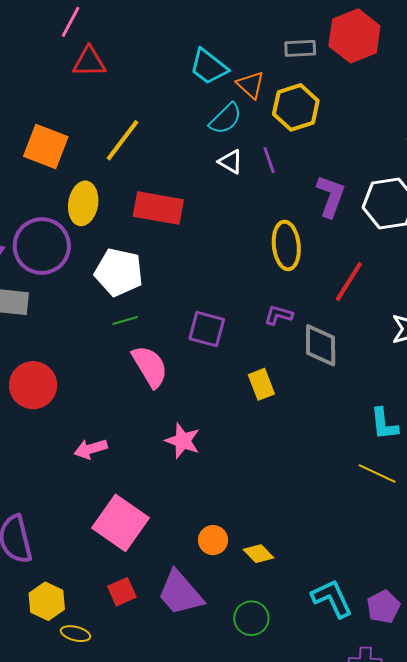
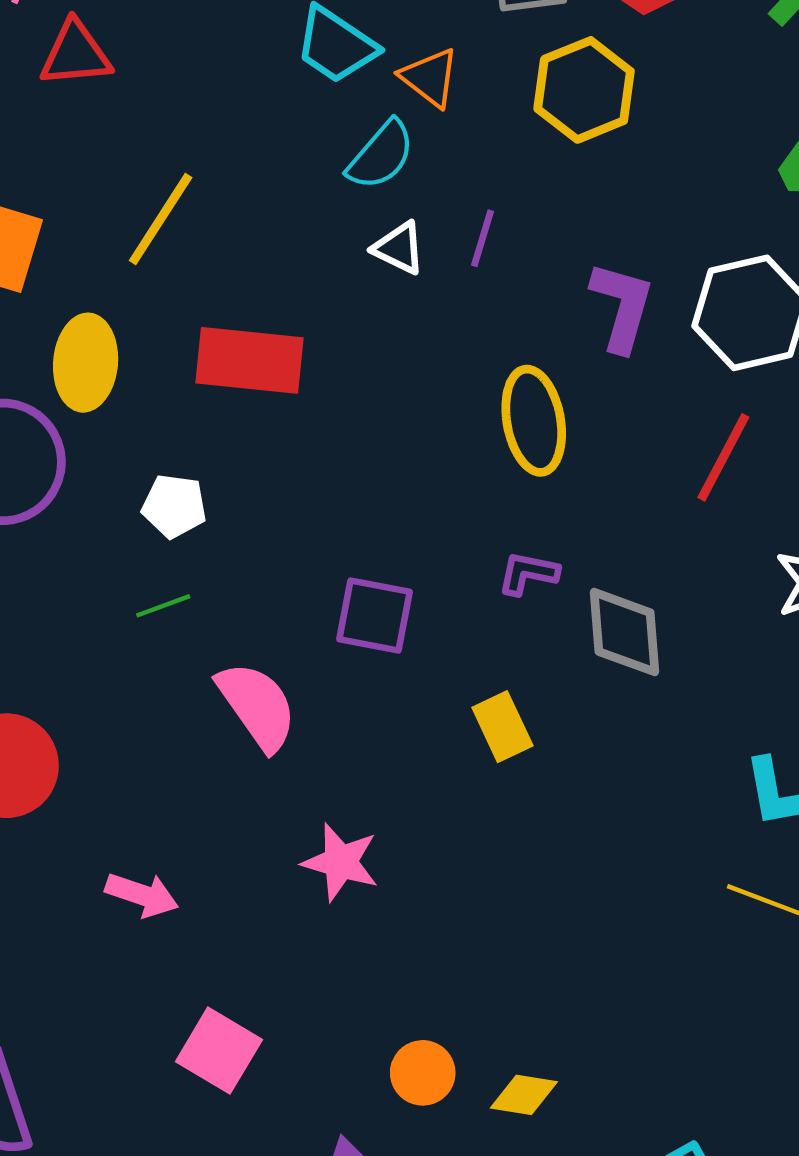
yellow hexagon: (296, 107) -> (584, 90), moved
purple line: (269, 160) -> (482, 238), turned 40
white pentagon: (119, 272) -> (174, 506), size x0.6
red line: (349, 282) -> (723, 457), moved
green line: (125, 320) -> (163, 606), moved
pink arrow: (91, 449) -> (142, 895), turned -140
pink square: (121, 523) -> (219, 1051), size x0.7
yellow diamond: (259, 554) -> (524, 1095), turned -32

